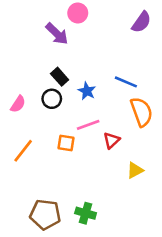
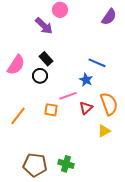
blue star: (87, 91) -> (86, 80), moved
pink semicircle: (18, 104) -> (16, 65), moved, size x1.5
orange semicircle: (141, 112) -> (109, 104), moved

